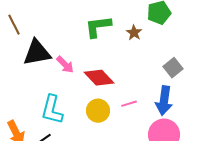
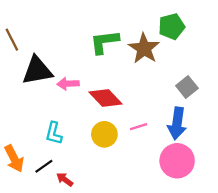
brown star: (134, 33) -> (144, 48), size x1.8
pink arrow: (65, 65) -> (68, 84), turned 132
cyan L-shape: (52, 110) -> (54, 133), size x0.7

